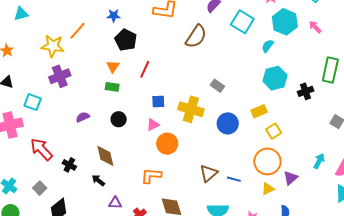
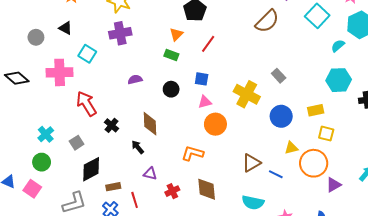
blue square: (158, 102) -> (202, 79), moved
yellow square: (274, 131) -> (326, 134), turned 35
yellow triangle: (268, 189) -> (291, 148), moved

